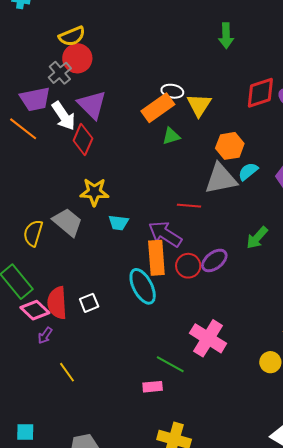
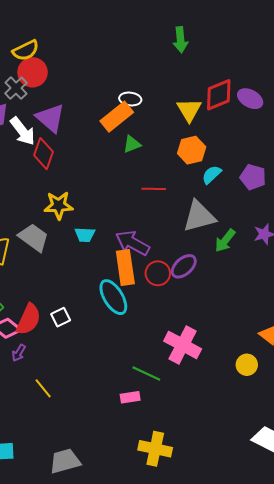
yellow triangle: (199, 105) -> (189, 110), moved
gray triangle: (221, 179) -> (199, 216), moved
red line: (189, 206) -> (154, 189), moved
red semicircle: (57, 303) -> (29, 319), turned -148

